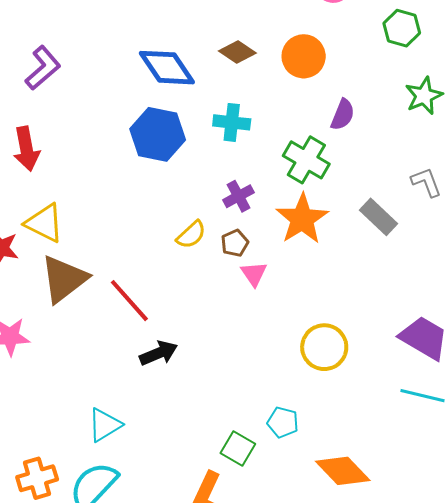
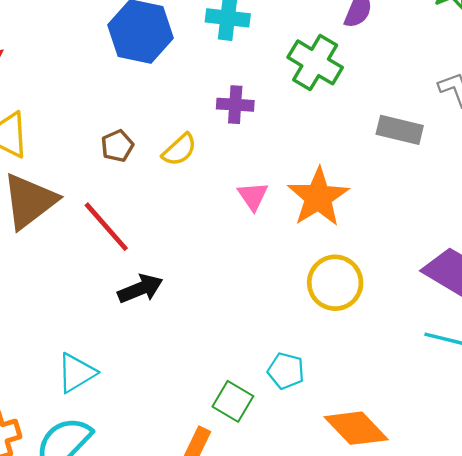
purple cross: (239, 196) -> (235, 105), turned 32
gray rectangle: (378, 217) -> (400, 130), turned -30
orange star: (302, 219) -> (318, 197), moved
brown pentagon: (235, 243) -> (117, 146), moved

